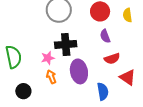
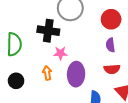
black cross: (66, 44) -> (48, 31), moved
pink star: (48, 58) -> (60, 53), moved

